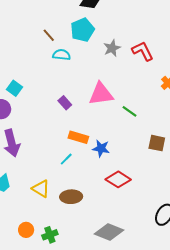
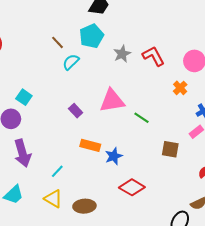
cyan semicircle: (61, 55) -> (71, 62), turned -48
blue star: (101, 148) -> (114, 156), turned -30
cyan line: (66, 159) -> (57, 171), moved

